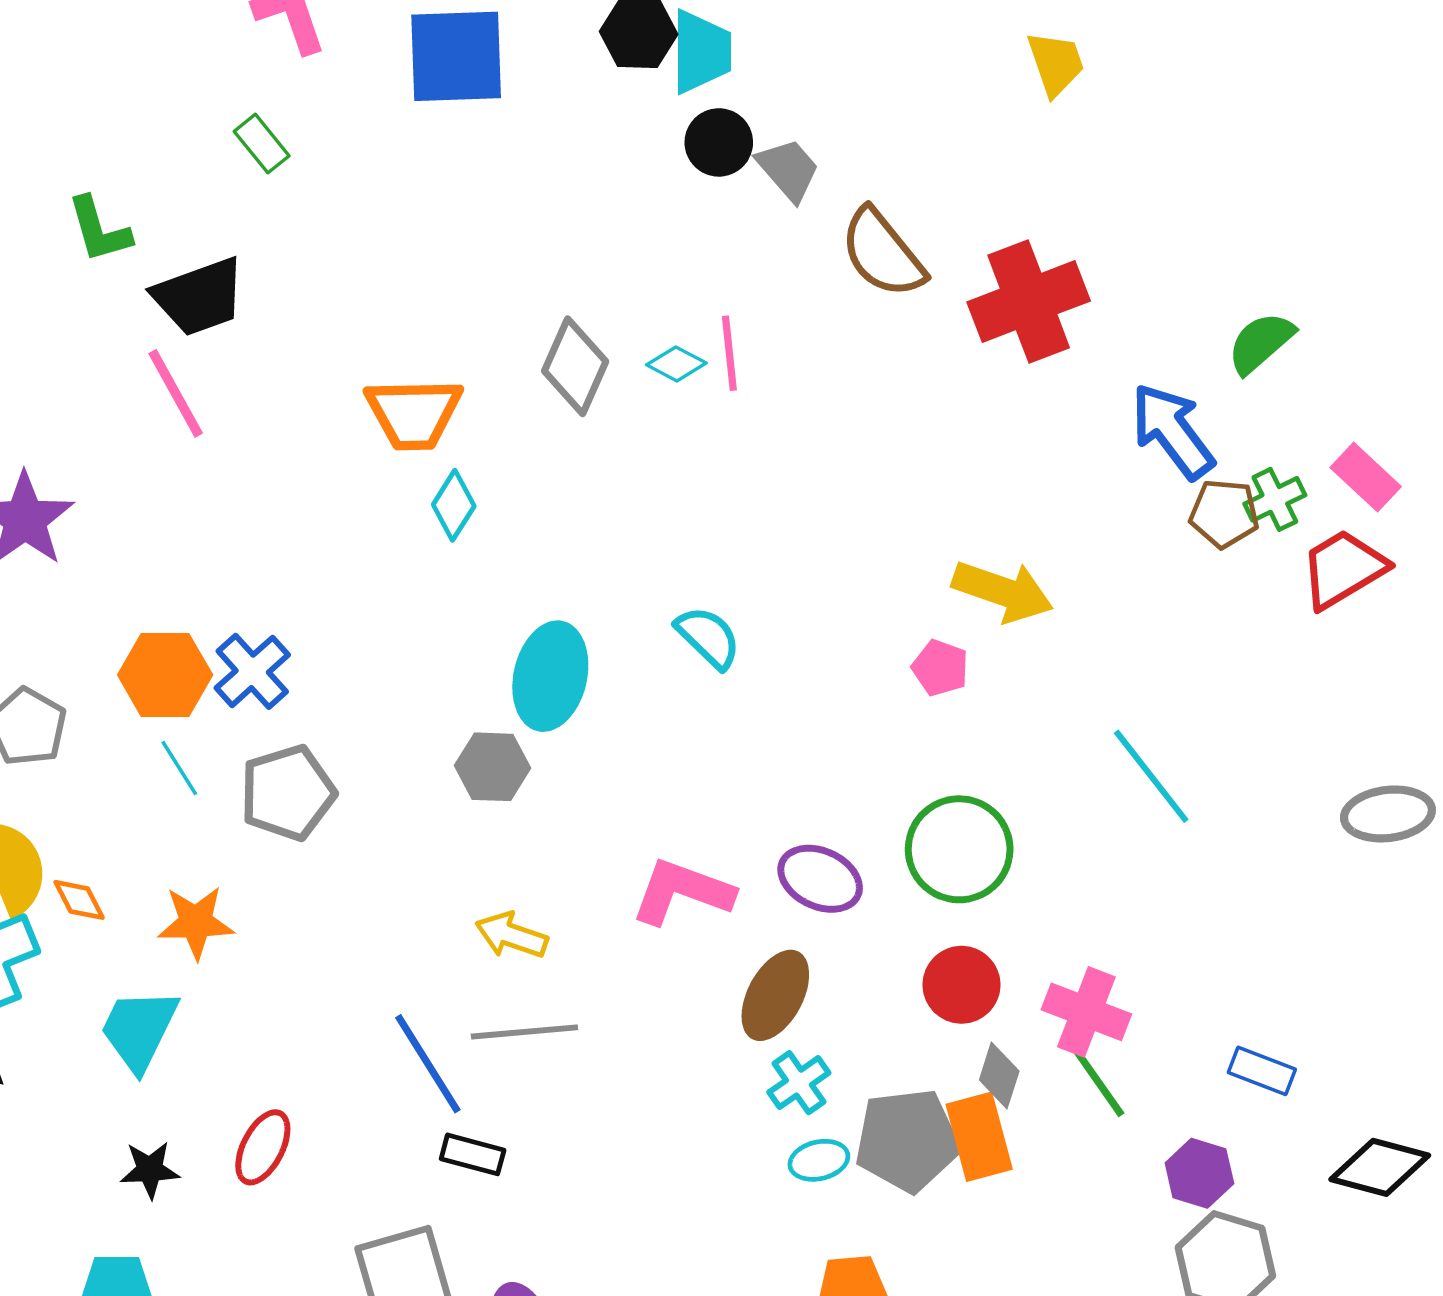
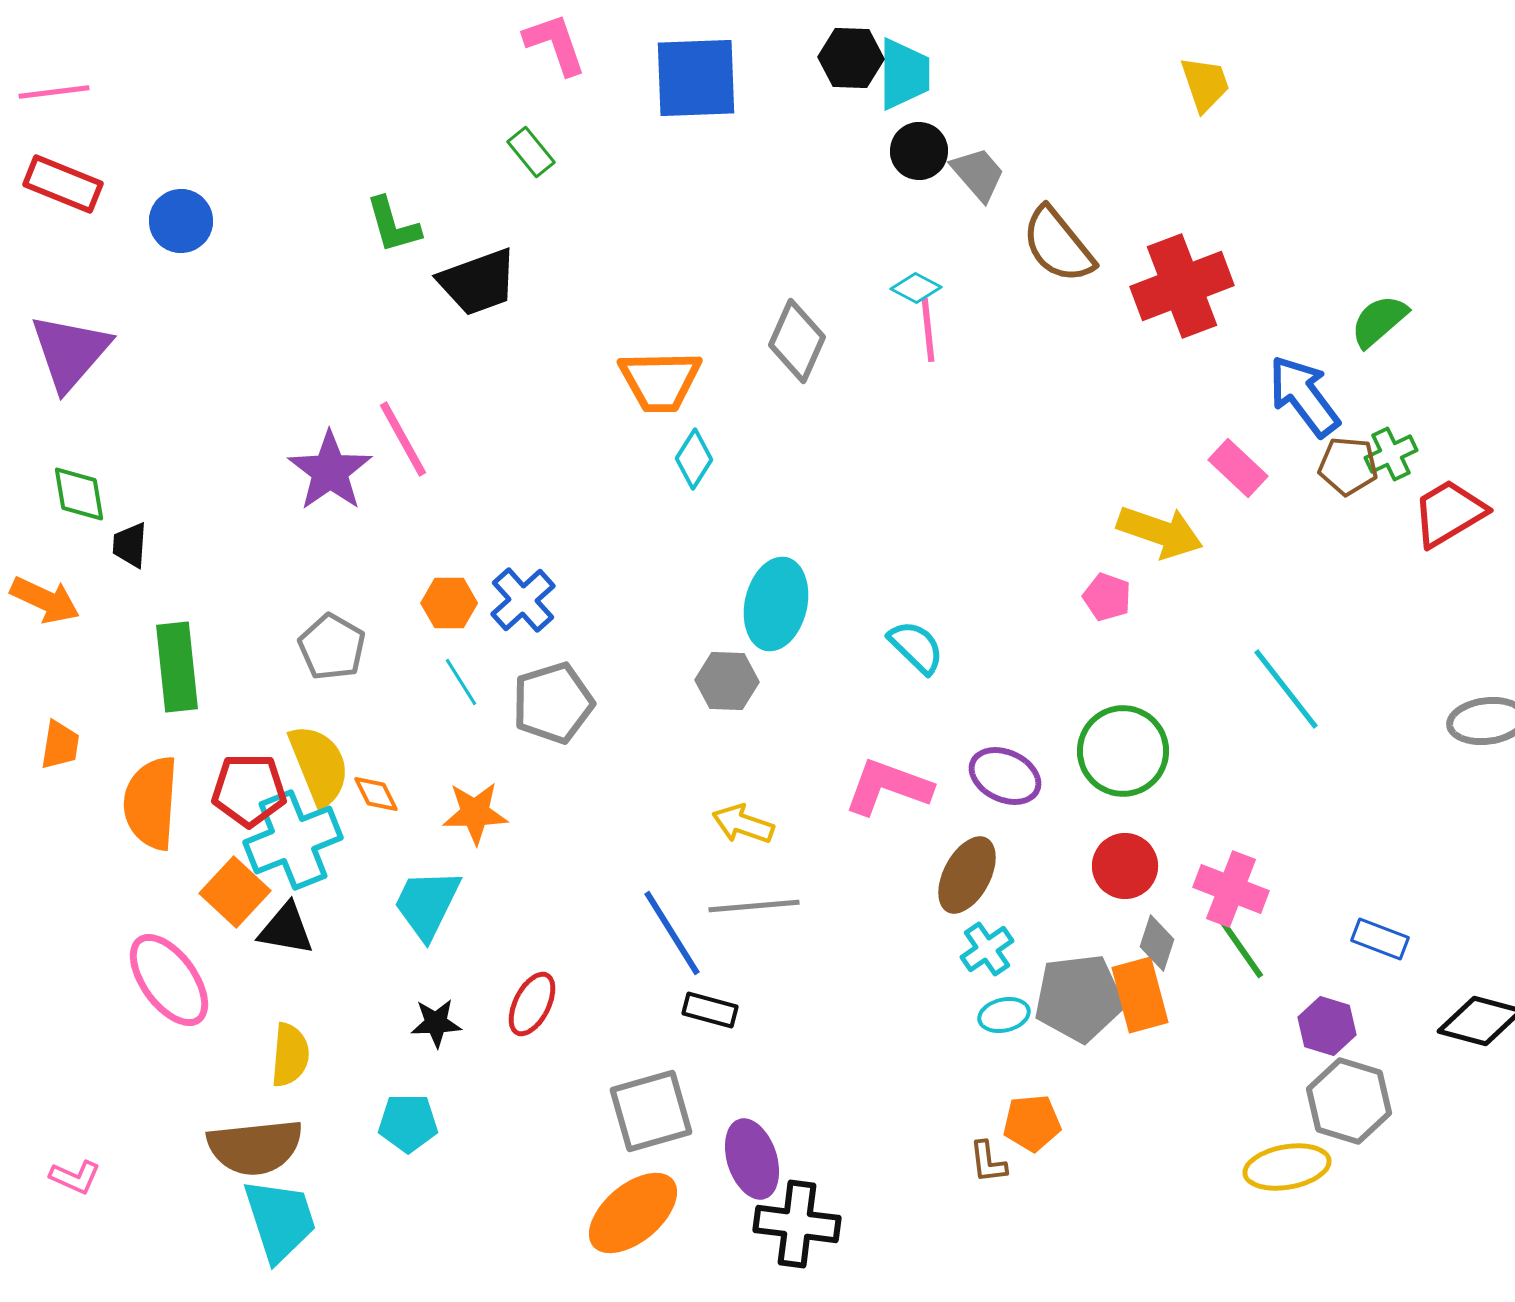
cyan diamond: (676, 364) -> (916, 288), moved
pink line: (176, 393) -> (403, 439), moved
pink rectangle: (1366, 477) -> (1238, 468), moved
cyan semicircle: (708, 637) -> (916, 647), moved
orange hexagon: (165, 675) -> (449, 603), size x0.7

